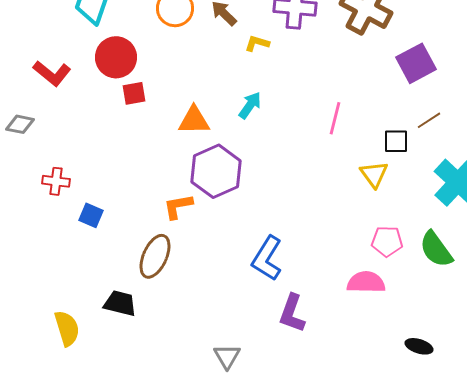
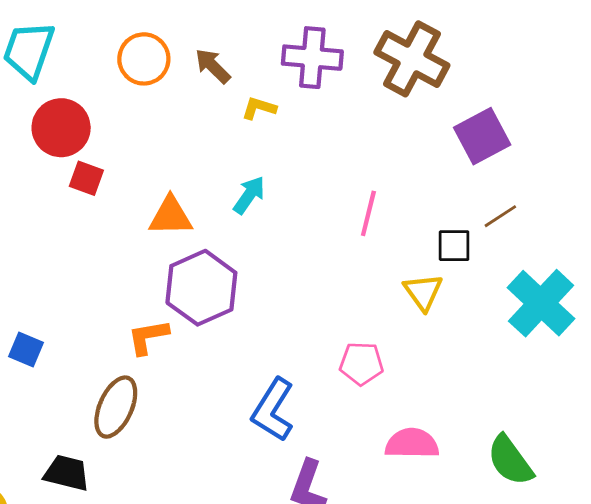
red square: (134, 93) -> (86, 178), turned 30
pink pentagon: (387, 241) -> (361, 364), moved
green semicircle: (436, 249) -> (510, 460), moved

